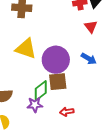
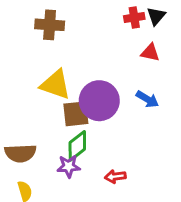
red triangle: (91, 27) -> (150, 53), turned -40
brown square: (58, 82) -> (76, 114), moved

